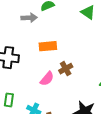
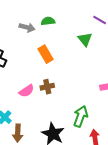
orange rectangle: (48, 46) -> (46, 54), moved, turned 48

